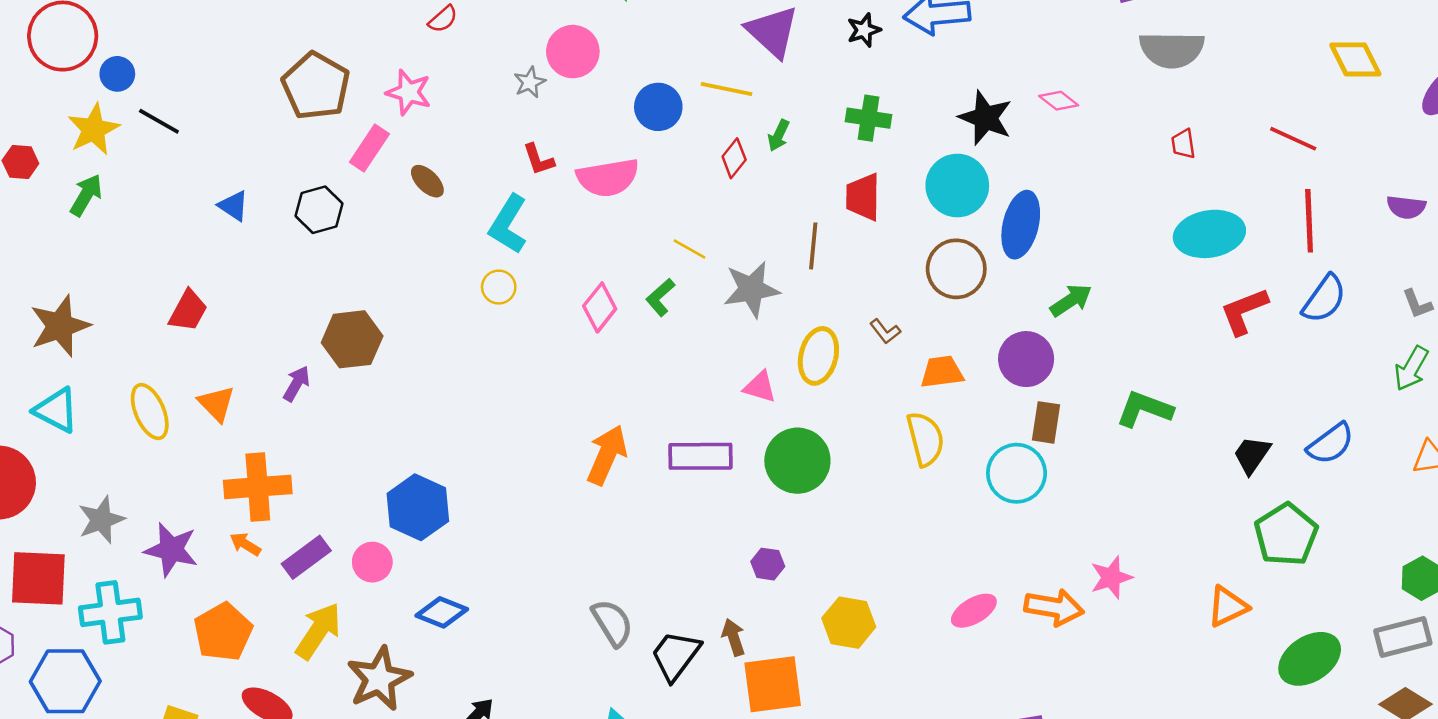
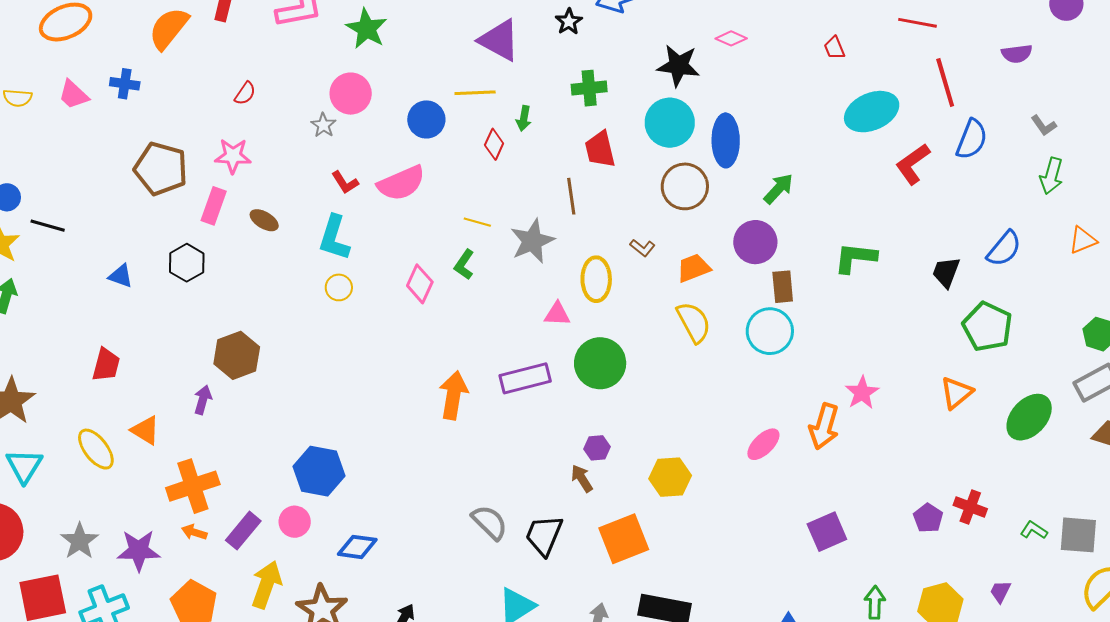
cyan triangle: (56, 410) -> (24, 466), turned 48
orange arrow: (1054, 607) -> (824, 426), turned 111
brown arrow: (734, 637) -> (582, 478), moved

